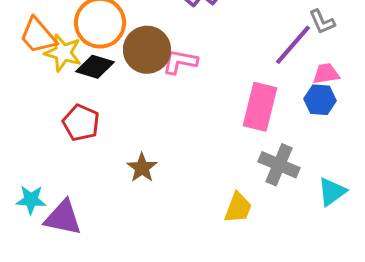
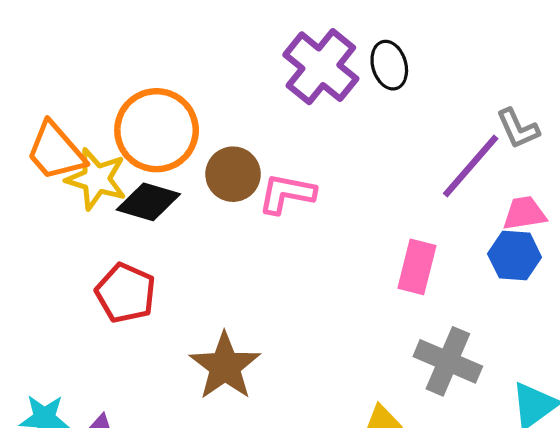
brown circle: (147, 50) -> (233, 174), size x0.7
pink rectangle: (260, 107) -> (417, 267), size x0.7
brown star: (142, 168) -> (225, 366), size x1.4

